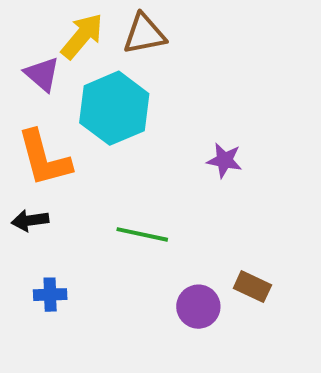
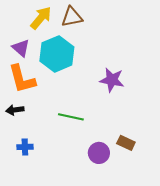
purple triangle: (42, 74) -> (21, 48), moved
purple star: (224, 160) -> (112, 80), size x1.4

